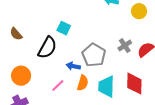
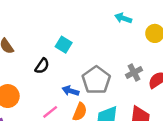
black semicircle: (47, 48) -> (42, 66), size x0.6

